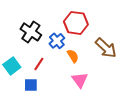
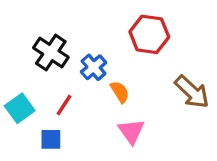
red hexagon: (76, 23) -> (149, 34), moved
brown arrow: (106, 48) -> (192, 92), moved

